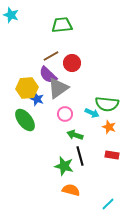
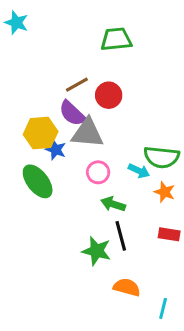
green trapezoid: (62, 25) -> (116, 39), moved
gray triangle: (58, 88) -> (87, 133), turned 40
orange semicircle: (71, 190) -> (127, 287), moved
cyan line: (108, 204) -> (163, 308), turned -32

